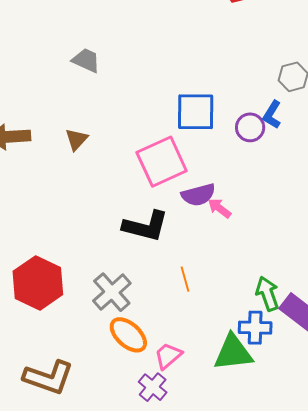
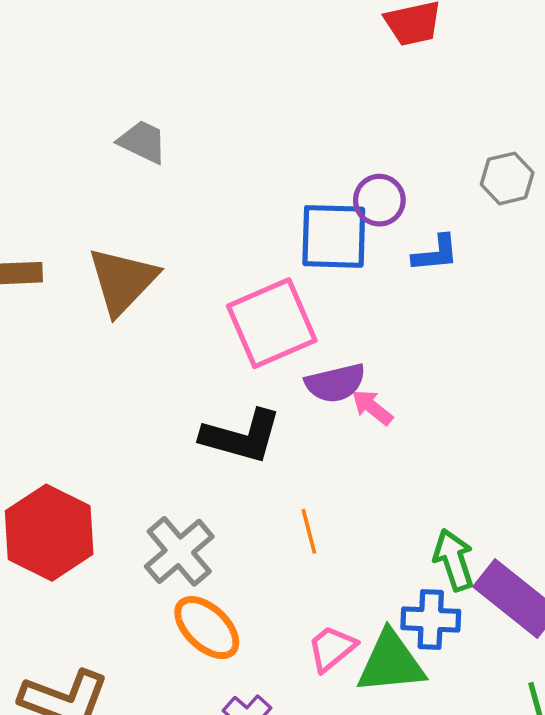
blue L-shape: (272, 115) -> (436, 253), moved, turned -128
purple circle: (250, 127) -> (379, 200), moved
brown triangle: (76, 139) -> (123, 281), size x1.8
pink trapezoid: (168, 356) -> (332, 648), moved

